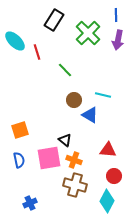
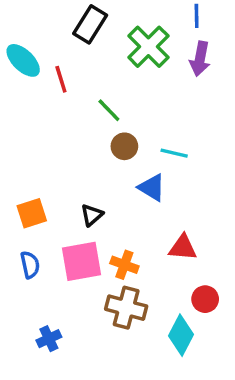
brown circle: (74, 100) -> (124, 146), moved
black triangle: (65, 140) -> (92, 215), moved, turned 40
red circle: (114, 176) -> (205, 299), moved

